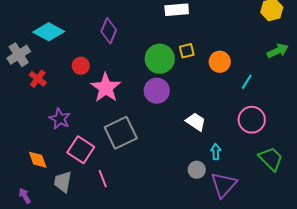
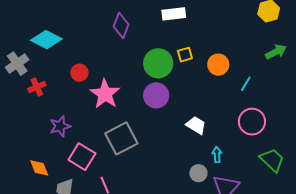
purple diamond: (109, 31) -> (121, 25), moved
red cross: (38, 79) -> (37, 87), turned 30
purple star: (60, 119) -> (60, 126), turned 30

